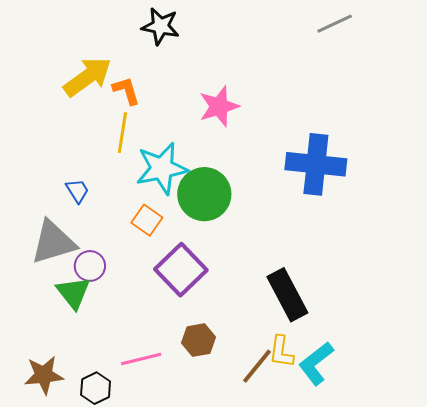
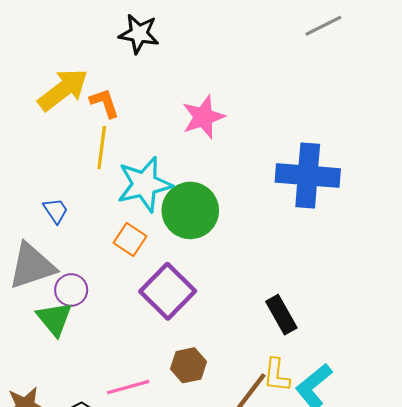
black rectangle: (287, 295) -> (281, 315), size x0.7

